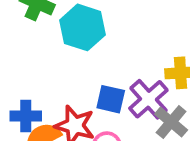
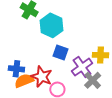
blue square: (111, 99) -> (61, 53), moved

